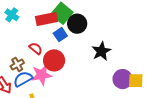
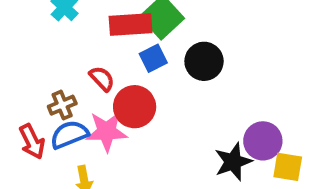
black circle: (77, 24) -> (204, 61), moved
black star: (101, 51) -> (233, 162), moved
purple circle: (123, 79) -> (263, 141), moved

